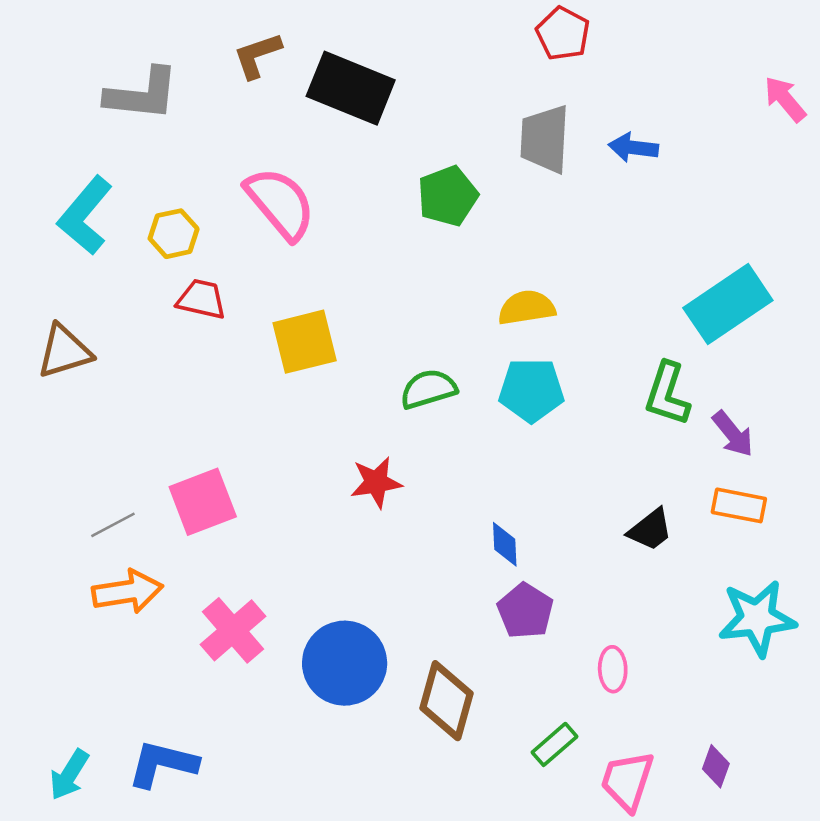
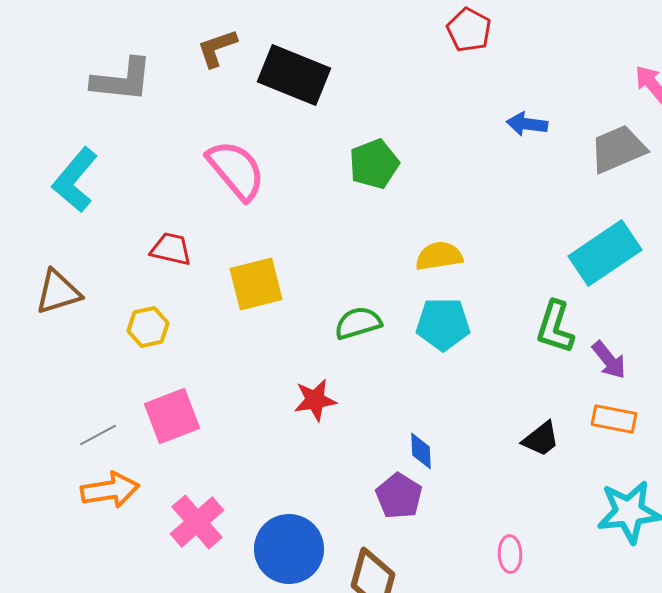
gray trapezoid: (545, 139) -> (618, 149), moved, turned 64
yellow hexagon: (174, 234) -> (148, 327), moved
purple pentagon: (525, 611) -> (399, 496), moved

